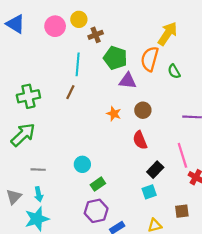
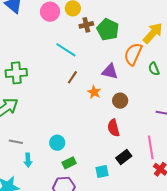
green pentagon: (115, 58) -> (108, 30), moved
cyan line: (78, 64) -> (66, 50), turned -70
brown line: (70, 92) -> (72, 77), moved
orange star: (114, 114) -> (94, 92), moved
cyan square: (149, 192) -> (102, 172), moved
cyan arrow: (39, 194) -> (28, 160), moved

